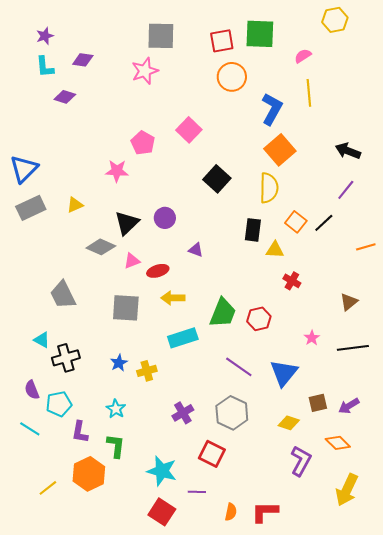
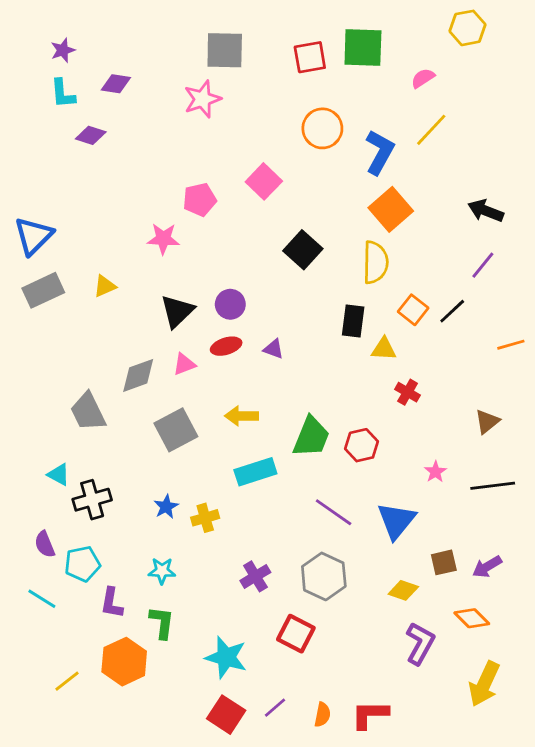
orange circle: (232, 77) -> (322, 128), moved
yellow line: (309, 93) -> (431, 130), turned 48
pink pentagon: (143, 143) -> (200, 200), turned 30
gray diamond: (101, 247) -> (138, 375), moved, turned -44
red ellipse: (158, 271) -> (226, 346), moved
gray square: (126, 308) -> (176, 430), turned -32
cyan star: (116, 409) -> (162, 571), turned -30
purple line: (197, 492) -> (275, 708), moved, turned -42

